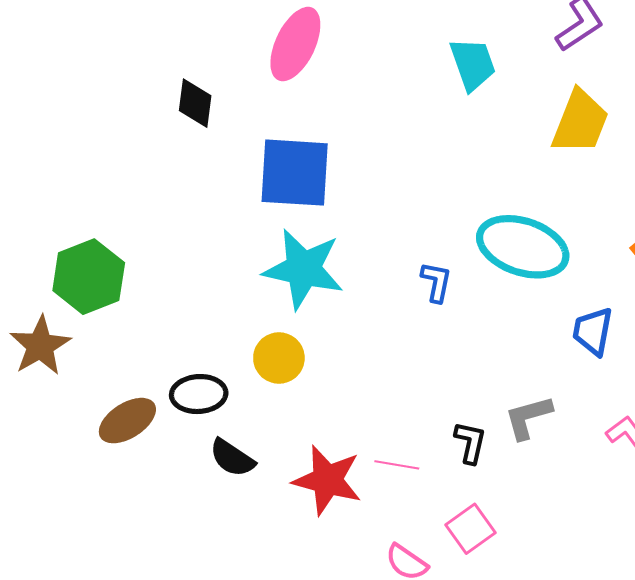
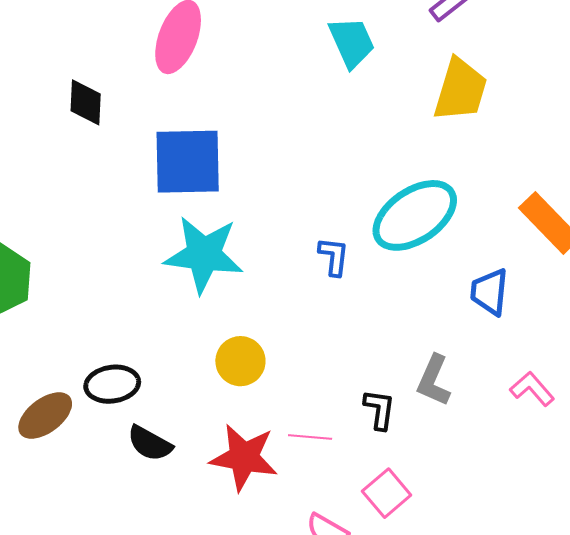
cyan ellipse: (523, 247) -> (415, 215), turned -48
yellow circle: (279, 358) -> (240, 361), moved
gray L-shape: (528, 417) -> (434, 380), turned -46

